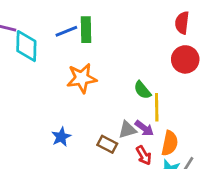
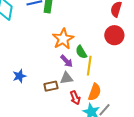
orange star: (82, 78) -> (63, 39), moved, turned -30
purple arrow: (144, 128) -> (67, 61), moved
brown rectangle: (107, 144) -> (51, 86), turned -48

